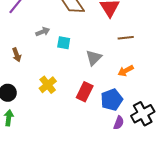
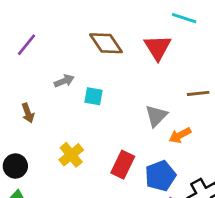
brown line: (126, 38) -> (198, 93), moved
gray triangle: (94, 58) -> (156, 116), moved

